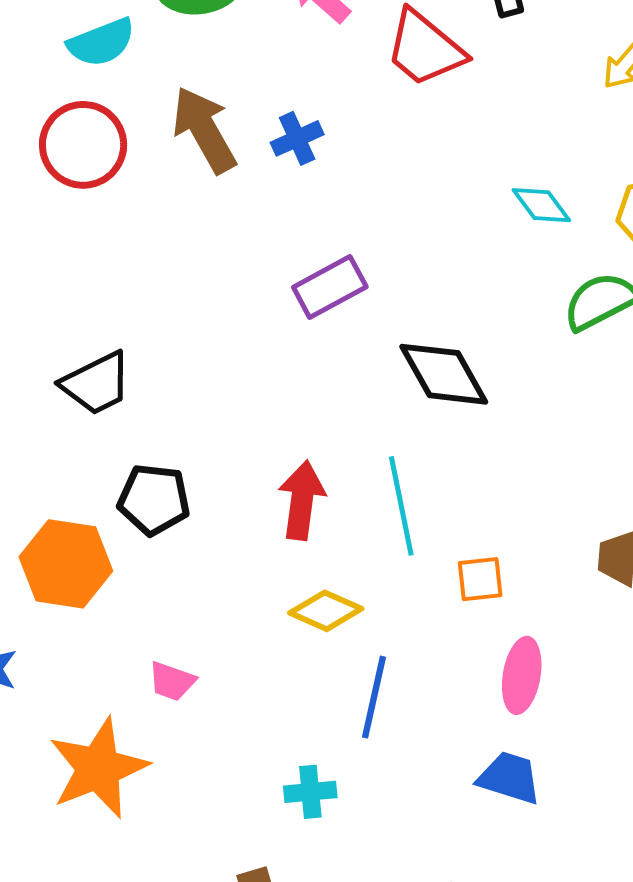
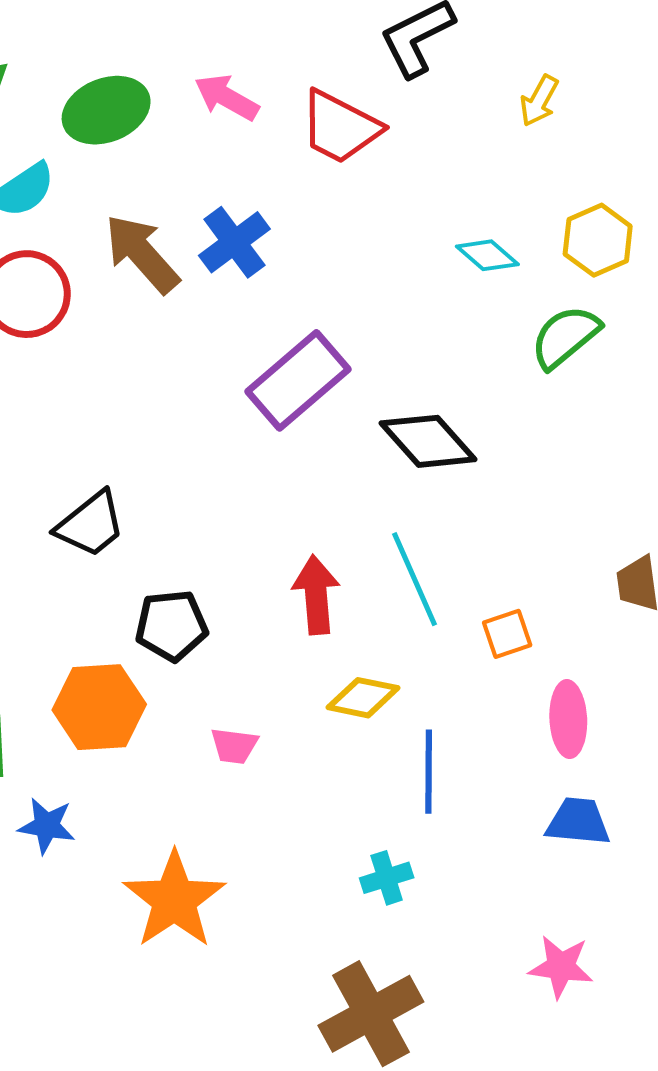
blue cross: (297, 138) -> (234, 242), size x1.4
purple rectangle: (330, 287) -> (298, 380), size x1.4
pink trapezoid: (172, 681) -> (234, 746), moved

